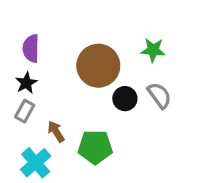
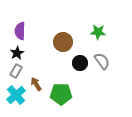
brown circle: (98, 66) -> (63, 42), size x0.7
cyan cross: (36, 163) -> (16, 95), moved

